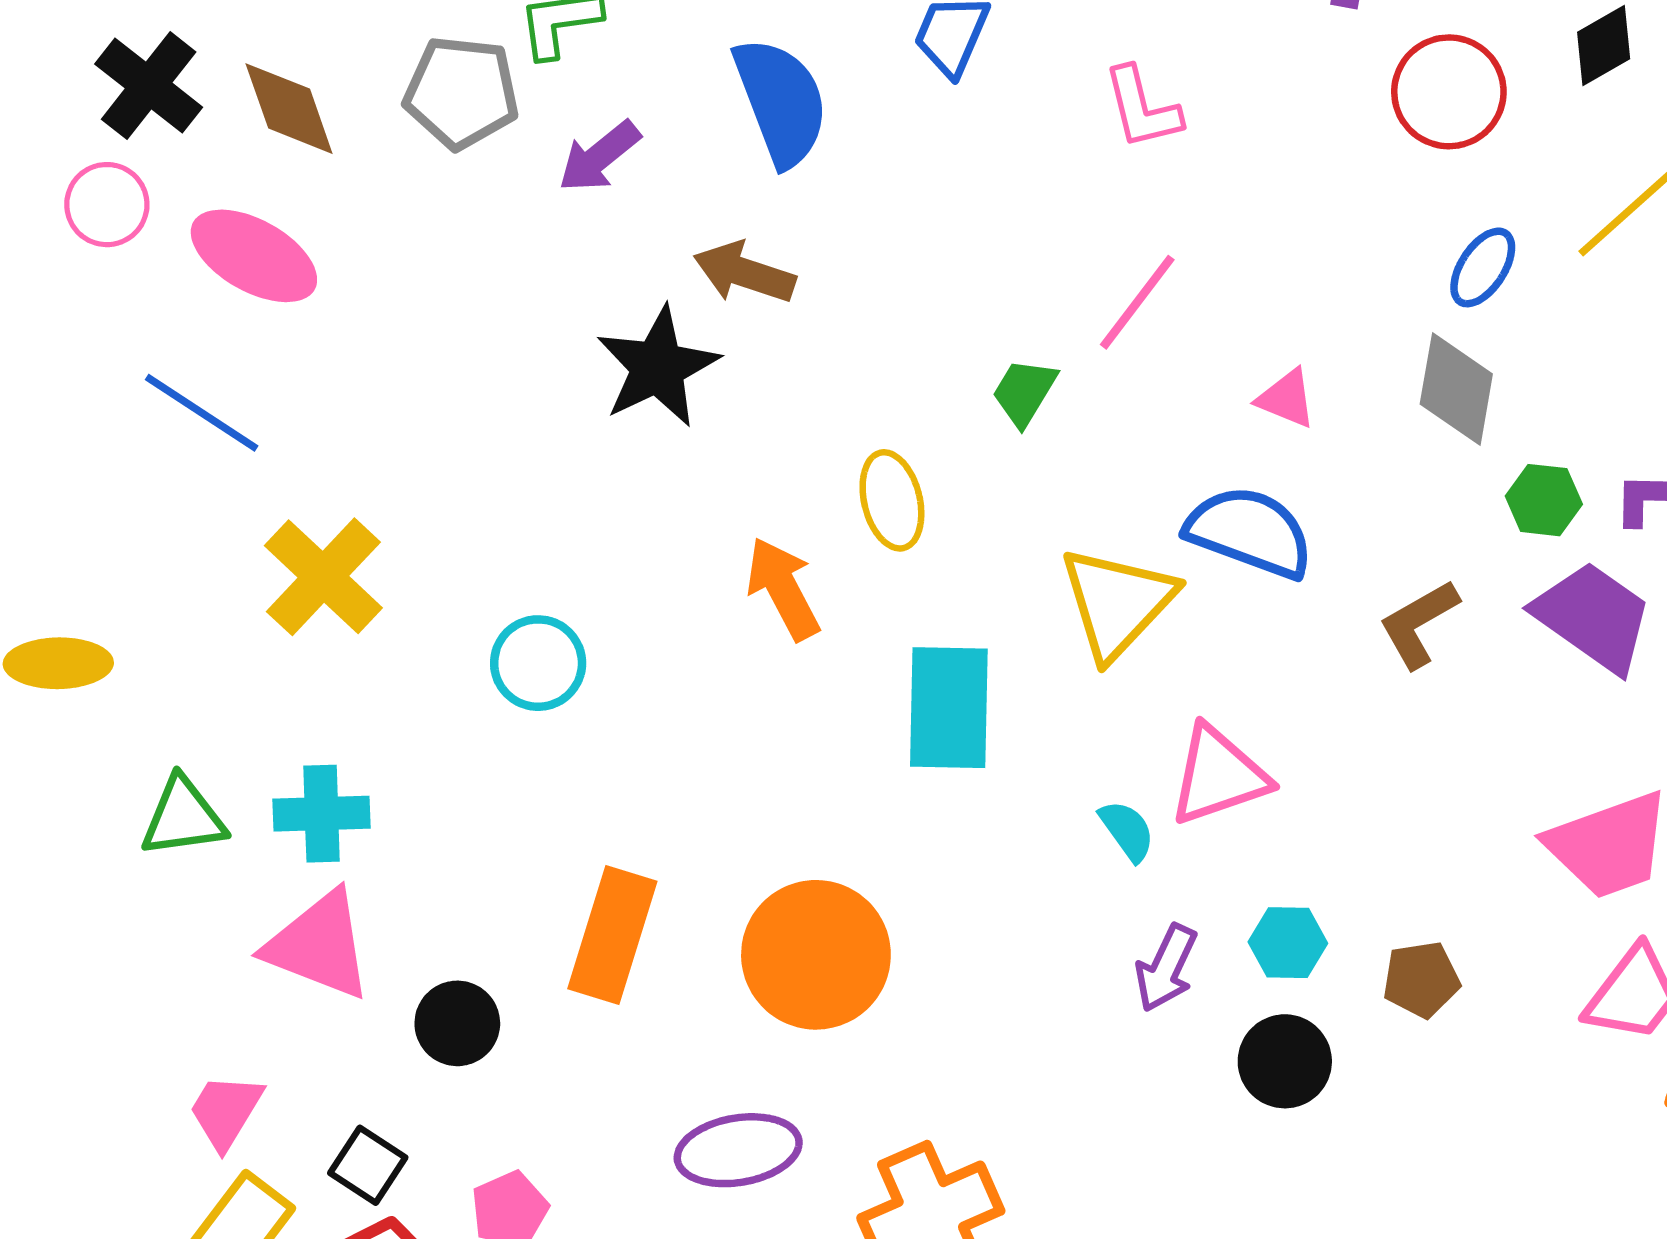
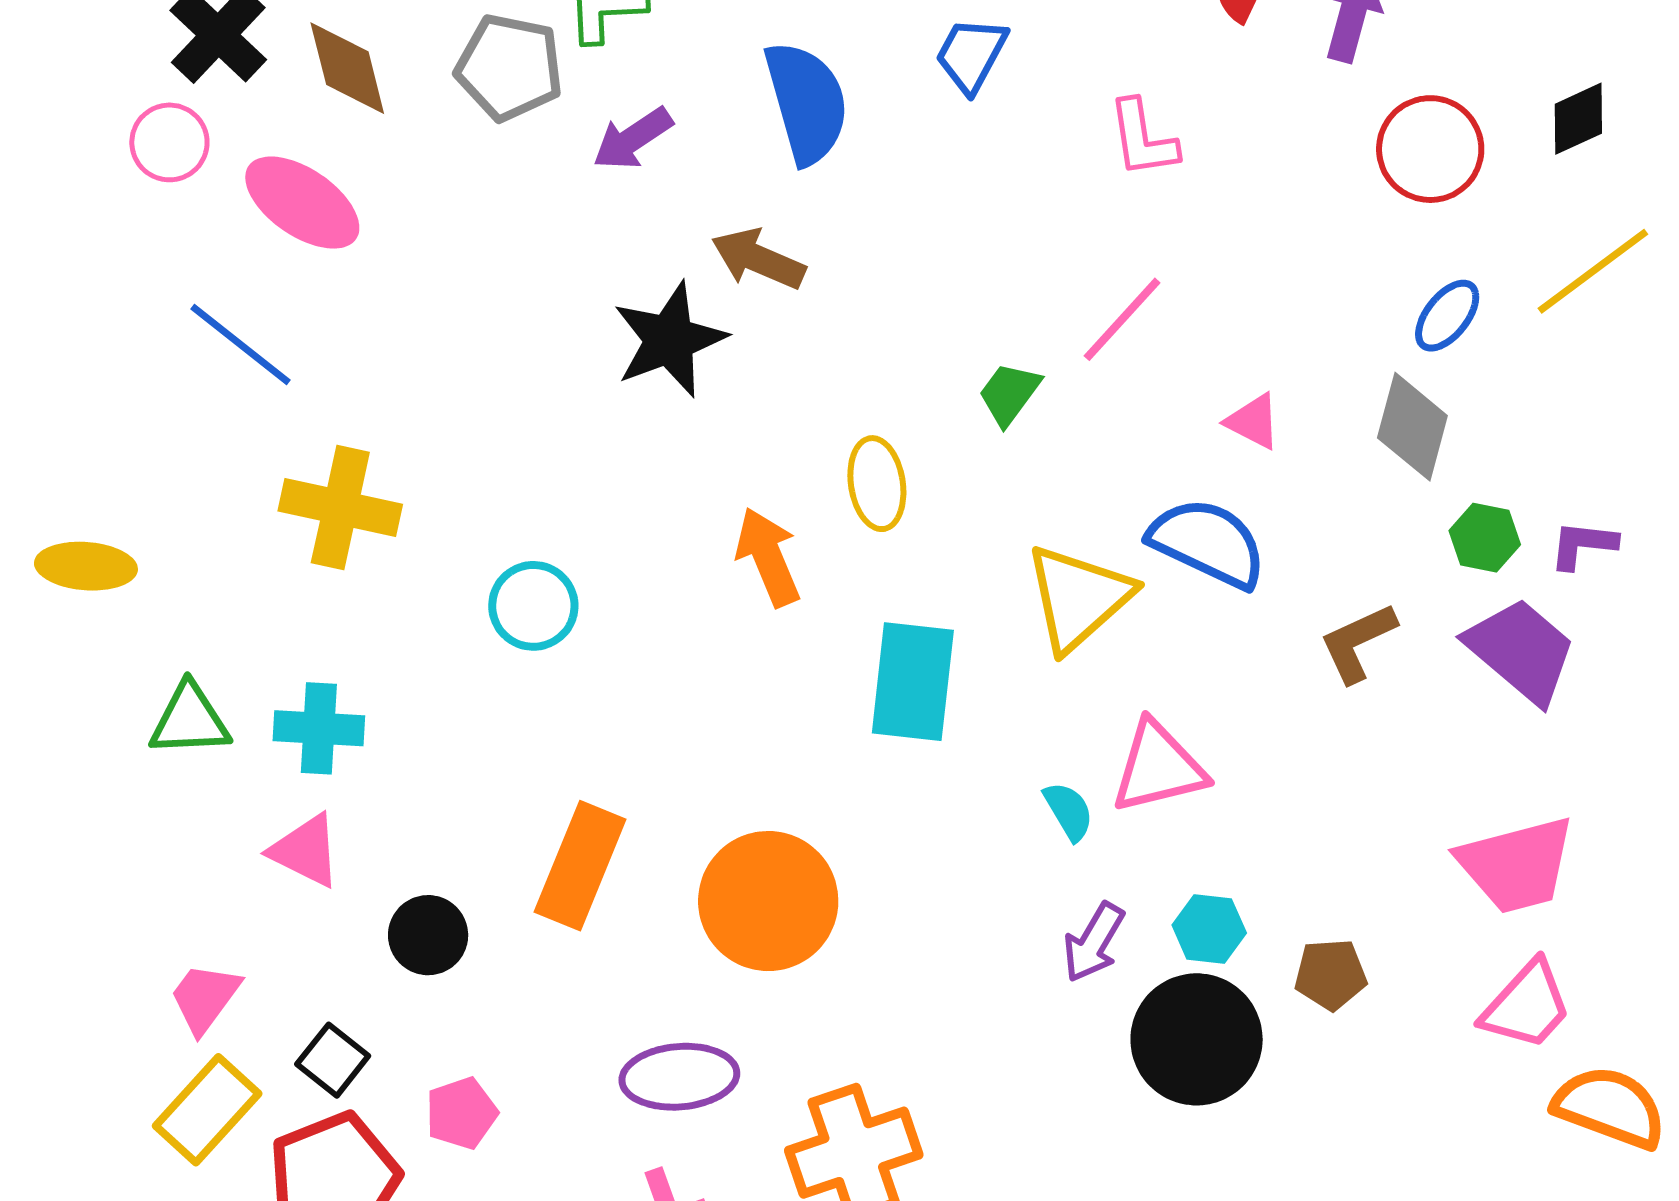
yellow cross: (323, 577) -> (340, 508), turned -36
pink triangle: (319, 945) -> (306, 851), size x0.7
black circle: (1285, 1061) -> (1197, 1039), size x1.5

